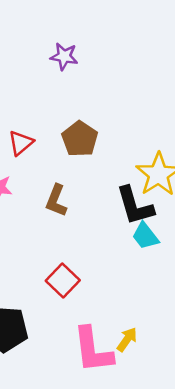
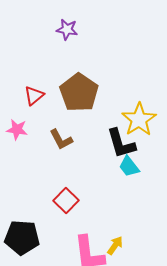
brown pentagon: (80, 139) -> (79, 92), size x1.4
brown L-shape: (56, 201) -> (61, 140), turned -50

